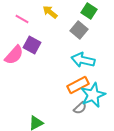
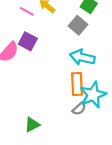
pink line: (22, 19) -> (27, 11), moved
orange rectangle: (78, 85) -> (77, 84), turned -65

